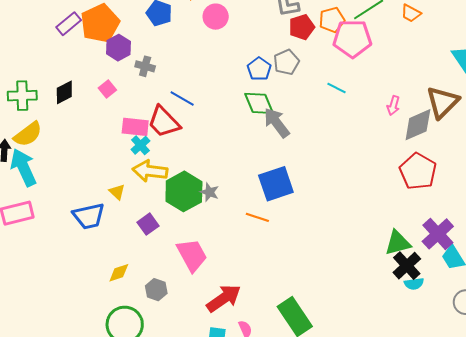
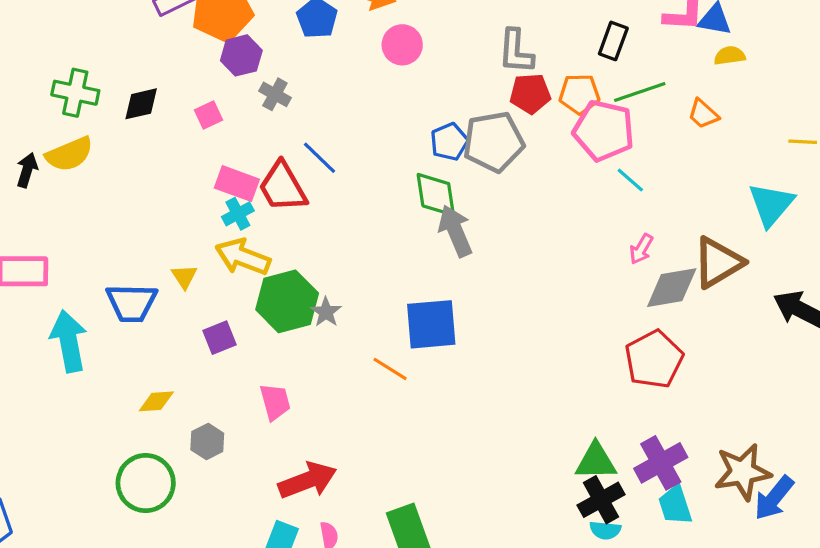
gray pentagon: (286, 62) -> (494, 142), size x1.5
cyan line: (337, 88) -> (630, 180), moved
cyan arrow: (23, 167) -> (69, 341), moved
pink trapezoid: (192, 255) -> (275, 402), size x0.7

